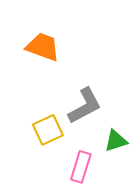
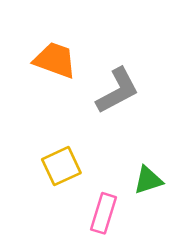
gray L-shape: (85, 106) -> (118, 91), moved

